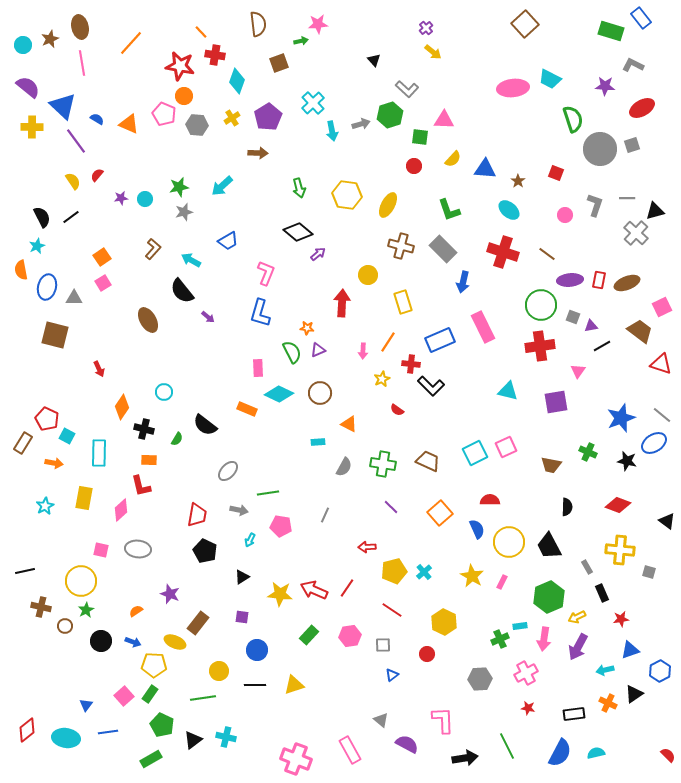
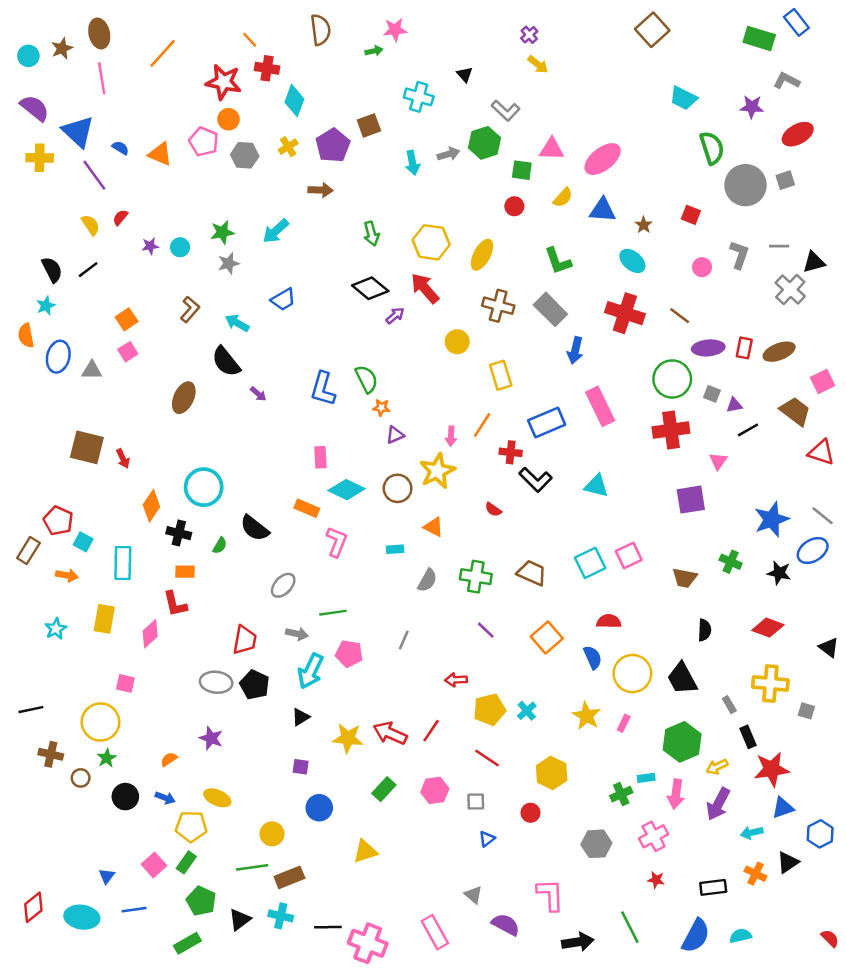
brown square: (279, 63) -> (369, 125), moved
pink ellipse: (513, 88) -> (603, 159), moved, turned -32
cyan cross: (313, 103) -> (419, 97), moved, turned -30
pink L-shape: (266, 273) -> (337, 542), moved
red arrow: (342, 303) -> (425, 288), moved, turned -44
brown ellipse: (148, 320) -> (184, 398), turned 55
brown square: (55, 335) -> (87, 447), moved
green semicircle: (292, 352) -> (366, 379), moved
yellow star: (382, 379) -> (437, 471), moved, size x1.8
cyan triangle: (508, 391) -> (596, 486), moved
cyan circle: (164, 392) -> (204, 487), size x1.8
cyan arrow: (250, 540) -> (311, 671), size x2.0
gray ellipse: (138, 549) -> (216, 682), moved
red star: (621, 619) -> (772, 769), size x1.8
brown rectangle: (198, 623) -> (289, 877), moved, turned 30
black line: (255, 685) -> (328, 927), moved

